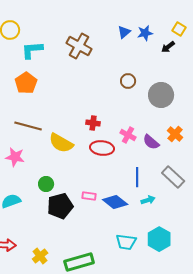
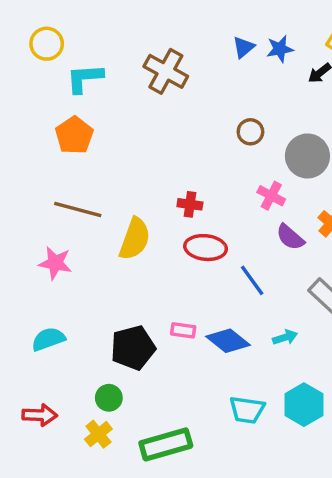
pink cross: (128, 135) -> (271, 196), moved
yellow semicircle: (61, 143) -> (135, 239), turned -100
blue line: (137, 177) -> (252, 280), moved, turned -36
green circle: (46, 184) -> (109, 398), moved

